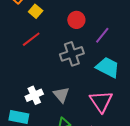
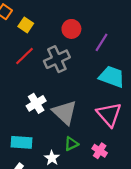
gray cross: (72, 54) -> (57, 59), moved
white cross: (34, 95) -> (36, 103), moved
gray triangle: (61, 95) -> (65, 112), size x1.4

